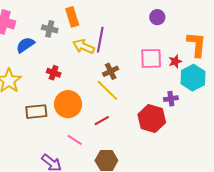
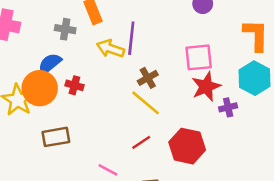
blue semicircle: (25, 45) -> (50, 64), moved
red star: (175, 61) -> (206, 87), moved, size x1.6
orange circle: (68, 104) -> (40, 88), moved
red hexagon: (152, 118) -> (187, 146), moved

